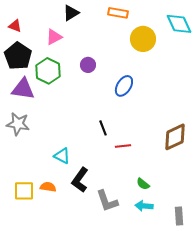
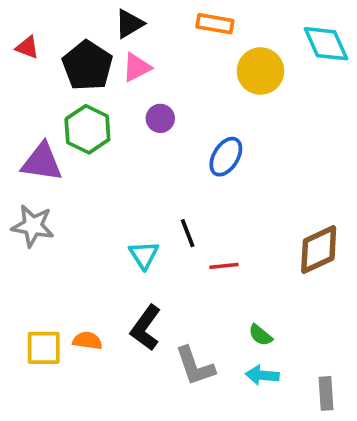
pink triangle: (54, 37) -> (137, 67), moved
black pentagon: (18, 56) -> (87, 66), moved
cyan triangle: (62, 156) -> (144, 255), moved, turned 30

